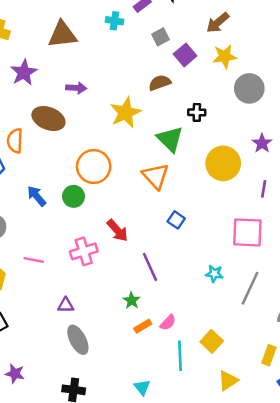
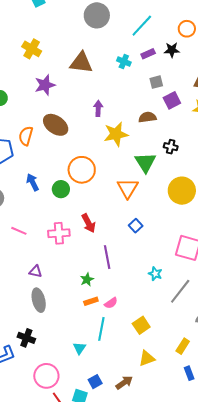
purple arrow: (76, 88) -> (98, 108), moved, turned -105
cyan line: (180, 356) -> (101, 329), moved

